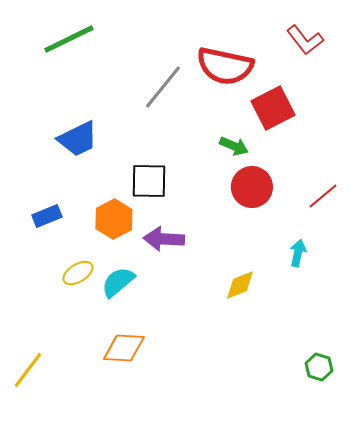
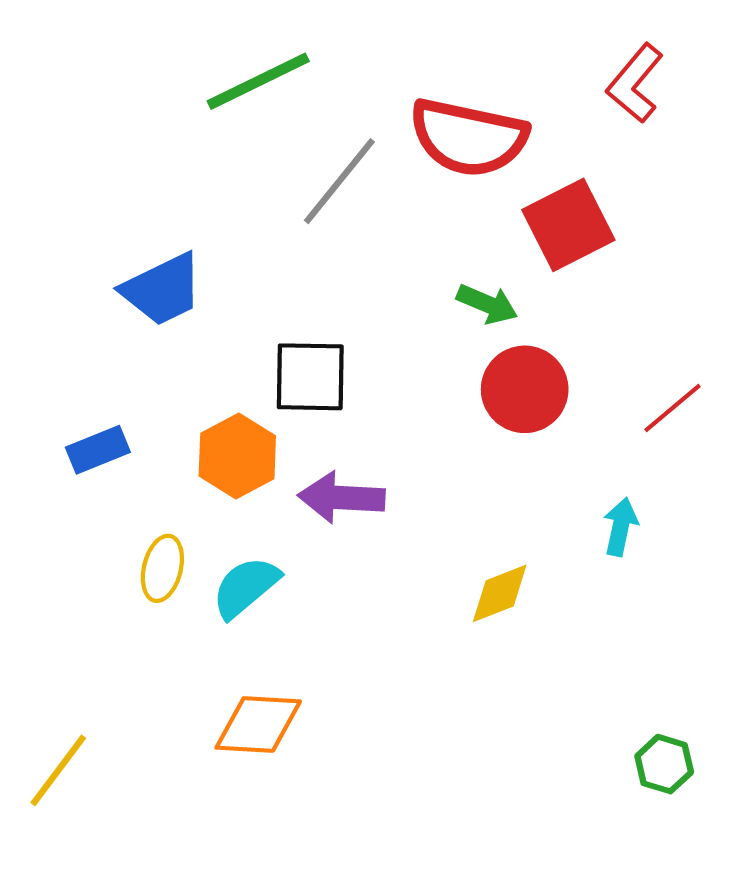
green line: (69, 39) -> (258, 81), moved
red L-shape: (305, 40) -> (635, 83), turned 78
yellow ellipse: (78, 273) -> (162, 568), turned -44

